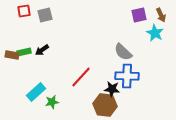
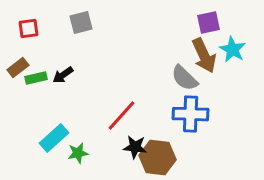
red square: (24, 11) -> (28, 28), moved
gray square: (45, 15) -> (81, 22), moved
brown arrow: (161, 15) -> (204, 55), moved, size x1.6
brown rectangle: (12, 55) -> (18, 67), moved, turned -48
black star: (112, 89) -> (135, 147), moved

